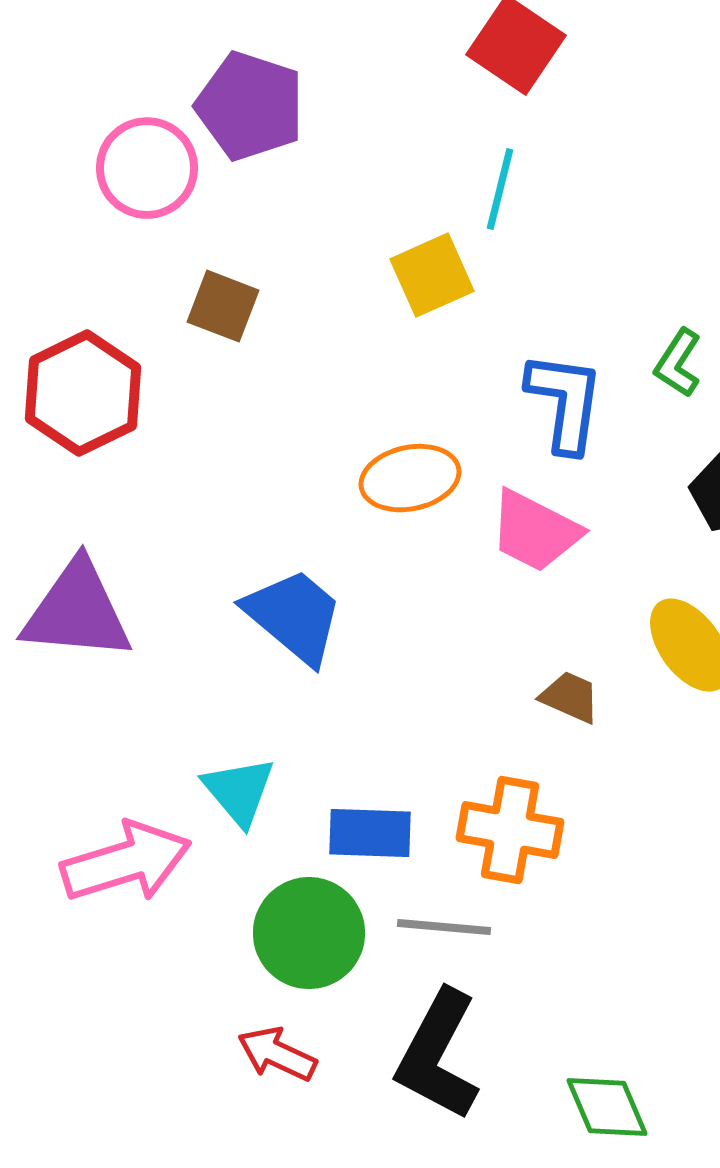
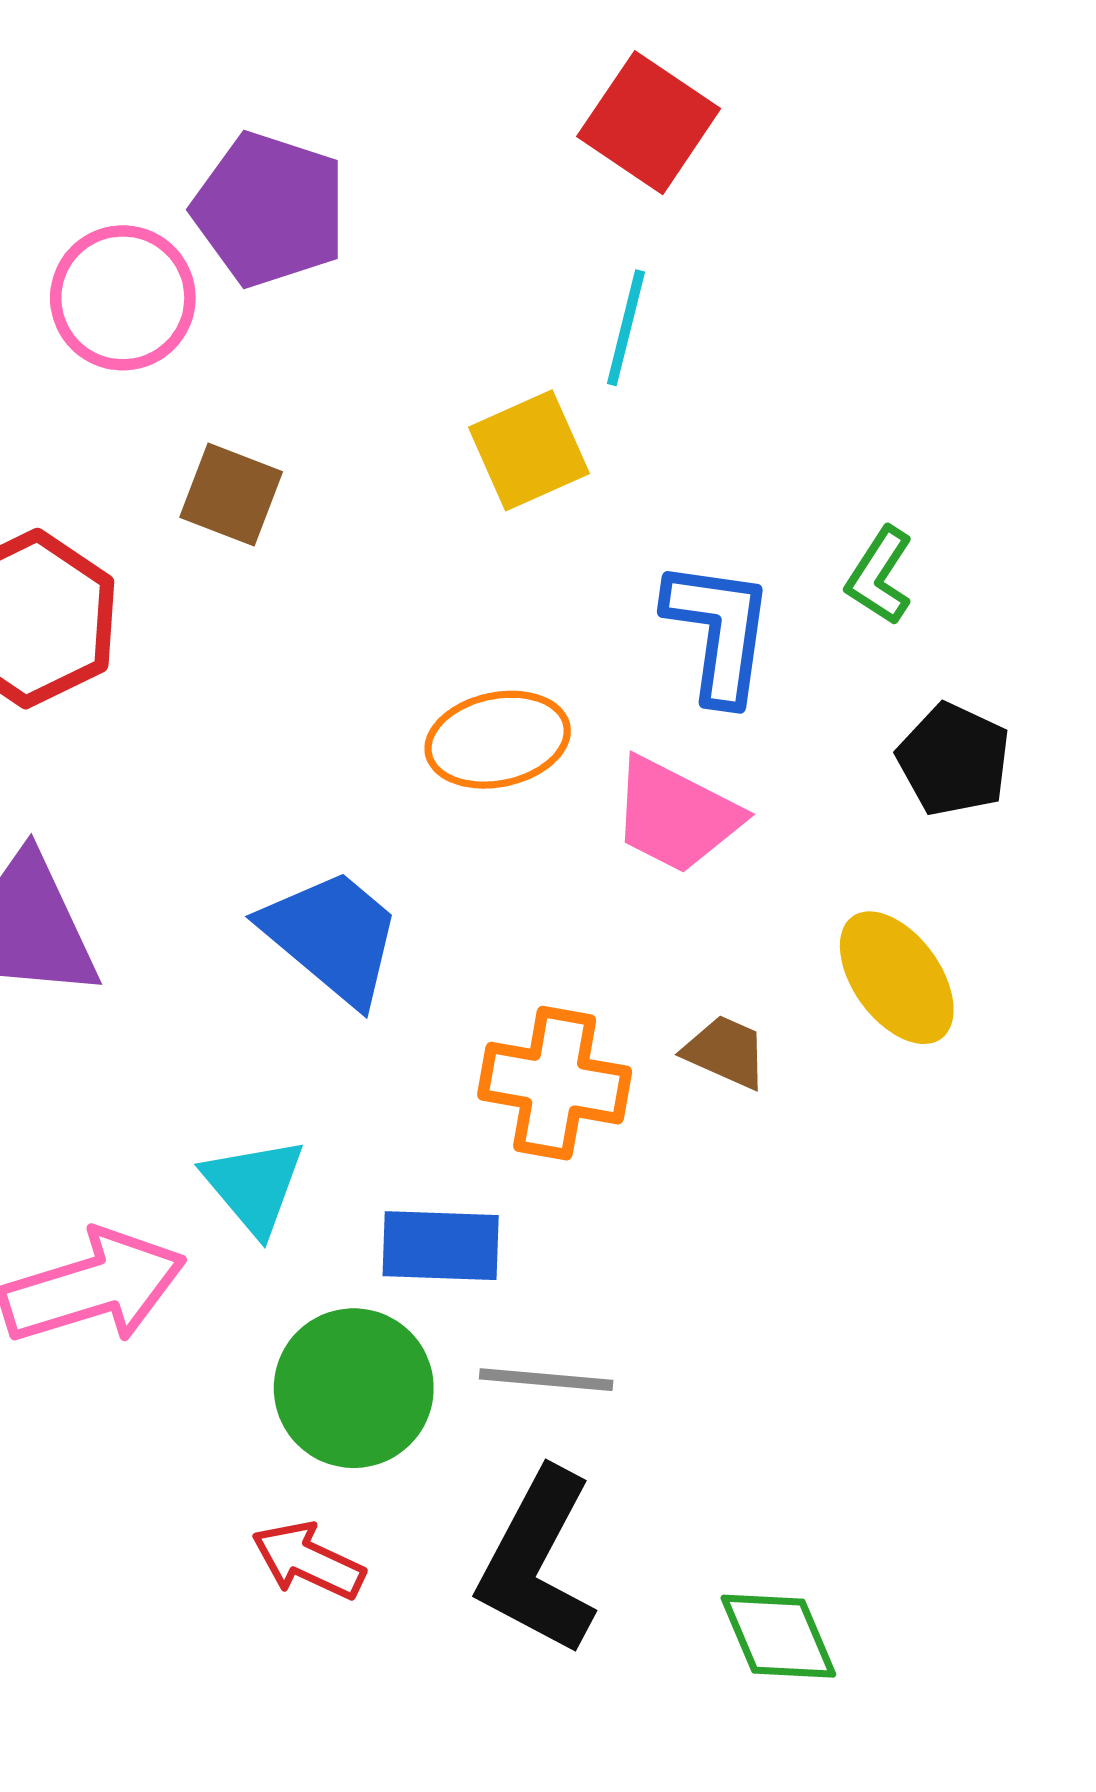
orange cross: (510, 830) -> (555, 1083), moved

